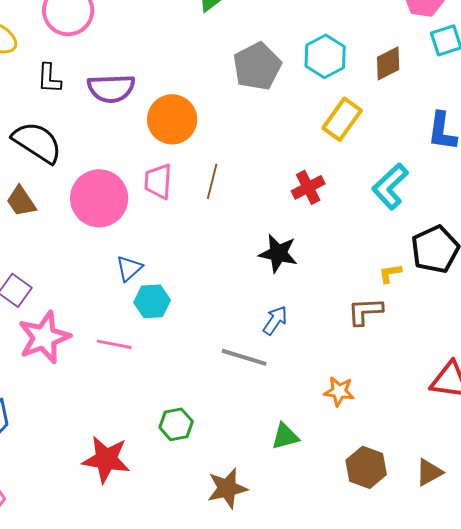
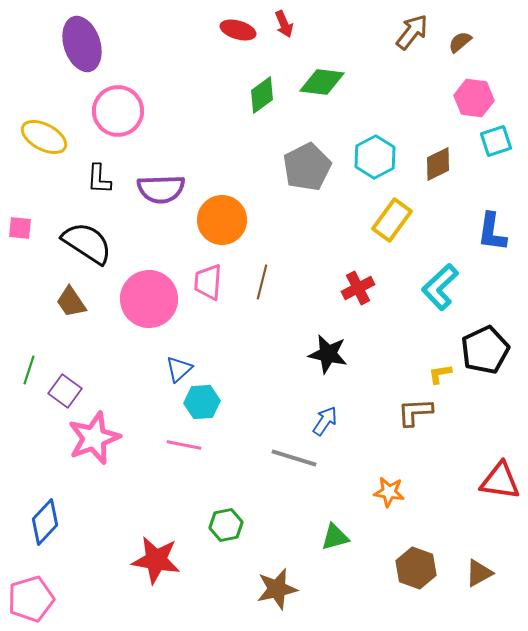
pink line: (114, 344) -> (184, 445), moved

